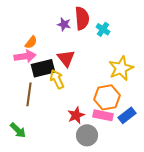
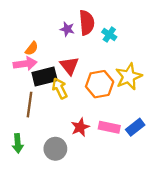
orange hexagon: (107, 97) -> (100, 84), moved
green arrow: (18, 130) -> (18, 143), turned 42
gray circle: (87, 135) -> (55, 149), moved

